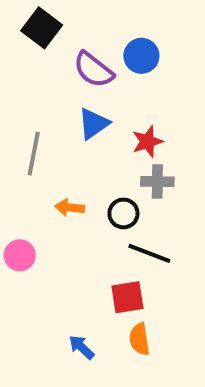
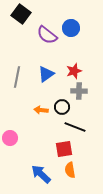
blue triangle: (94, 124) -> (46, 74), moved
orange arrow: (70, 207) -> (41, 110), moved
pink circle: (20, 255) -> (10, 138), moved
blue arrow: (82, 347) -> (41, 174), size x1.5

